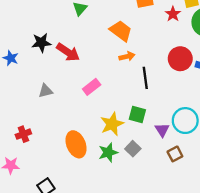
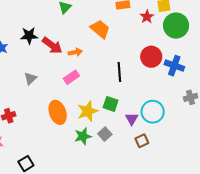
orange arrow: (127, 56) -> (75, 52), moved
gray triangle: (46, 91) -> (30, 79), turned -32
orange ellipse: (76, 144) -> (58, 112), moved

